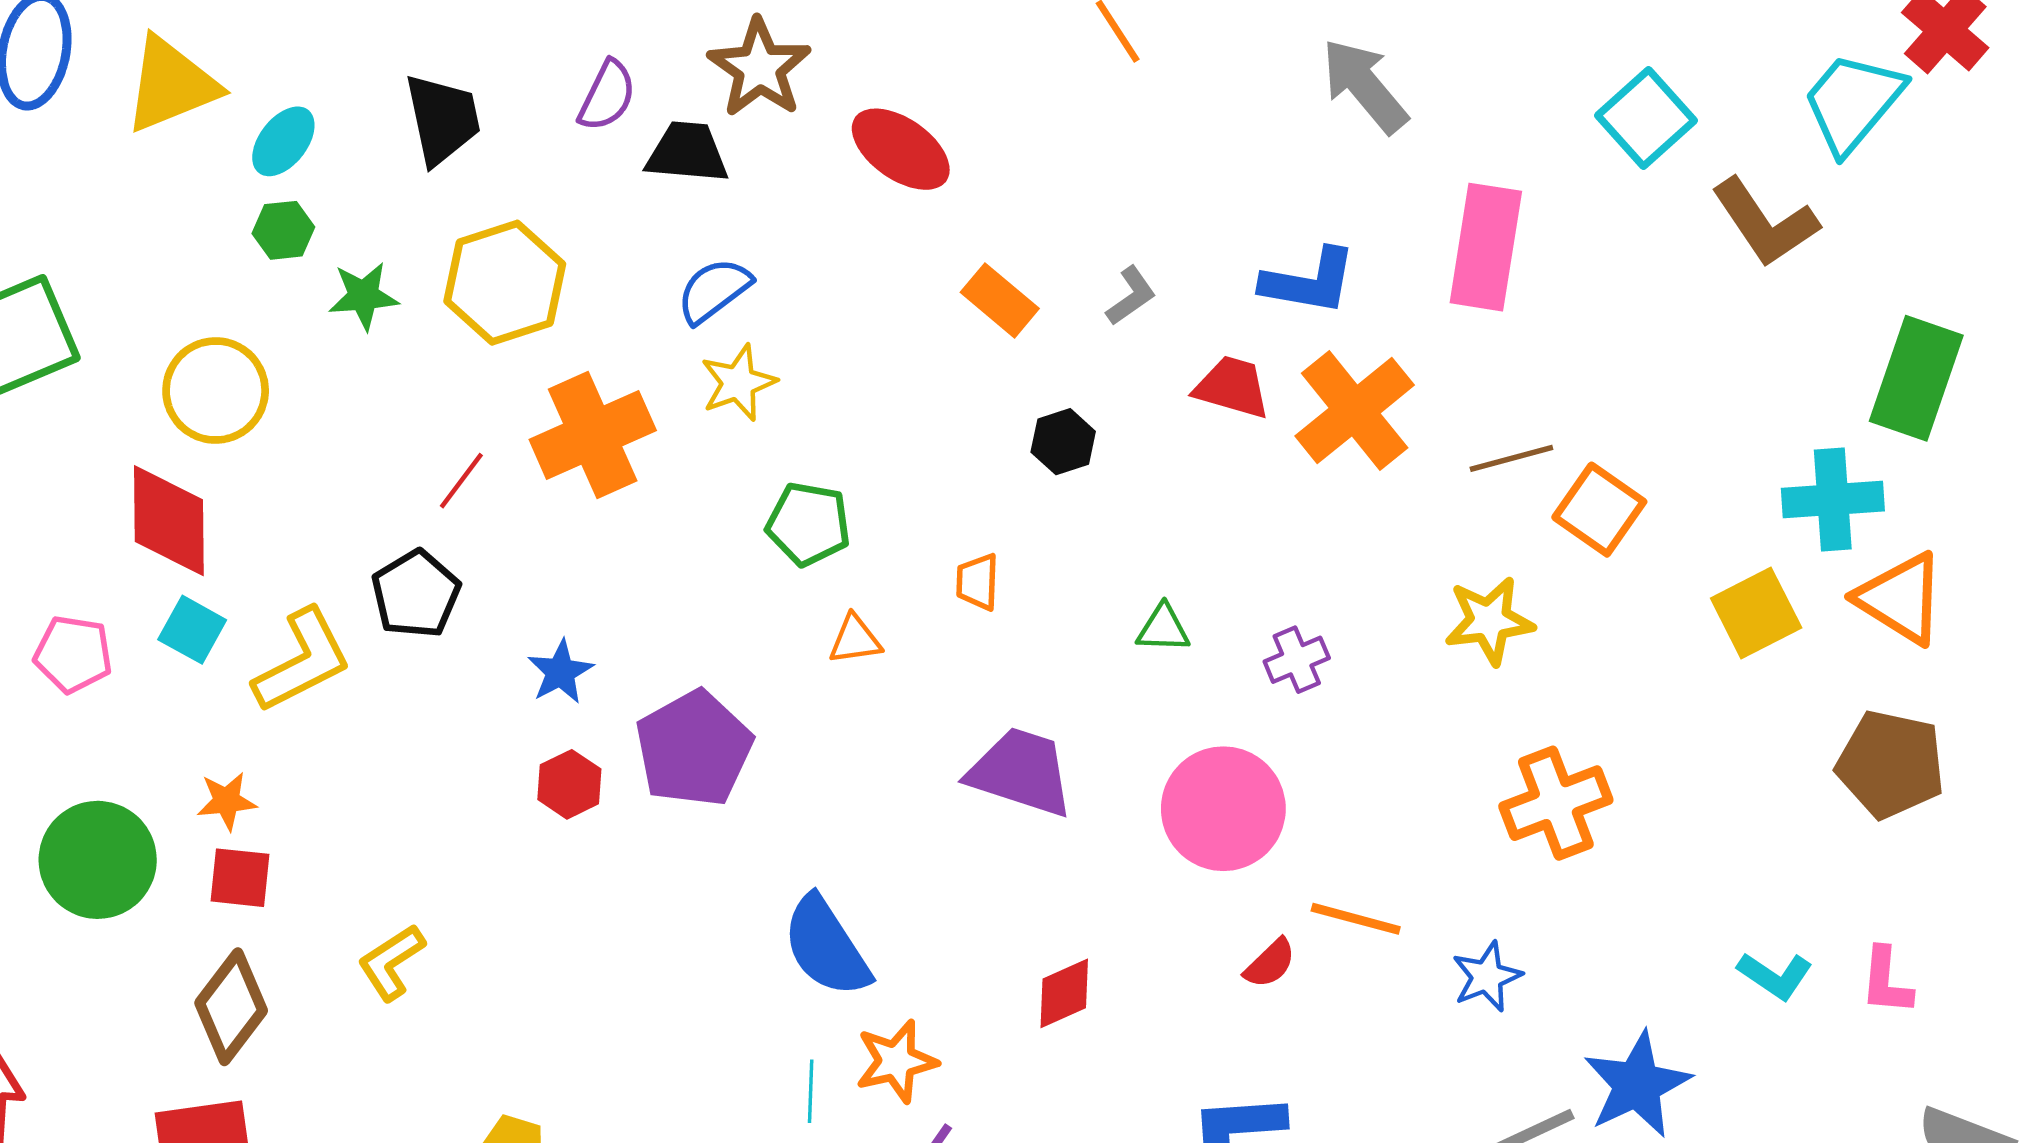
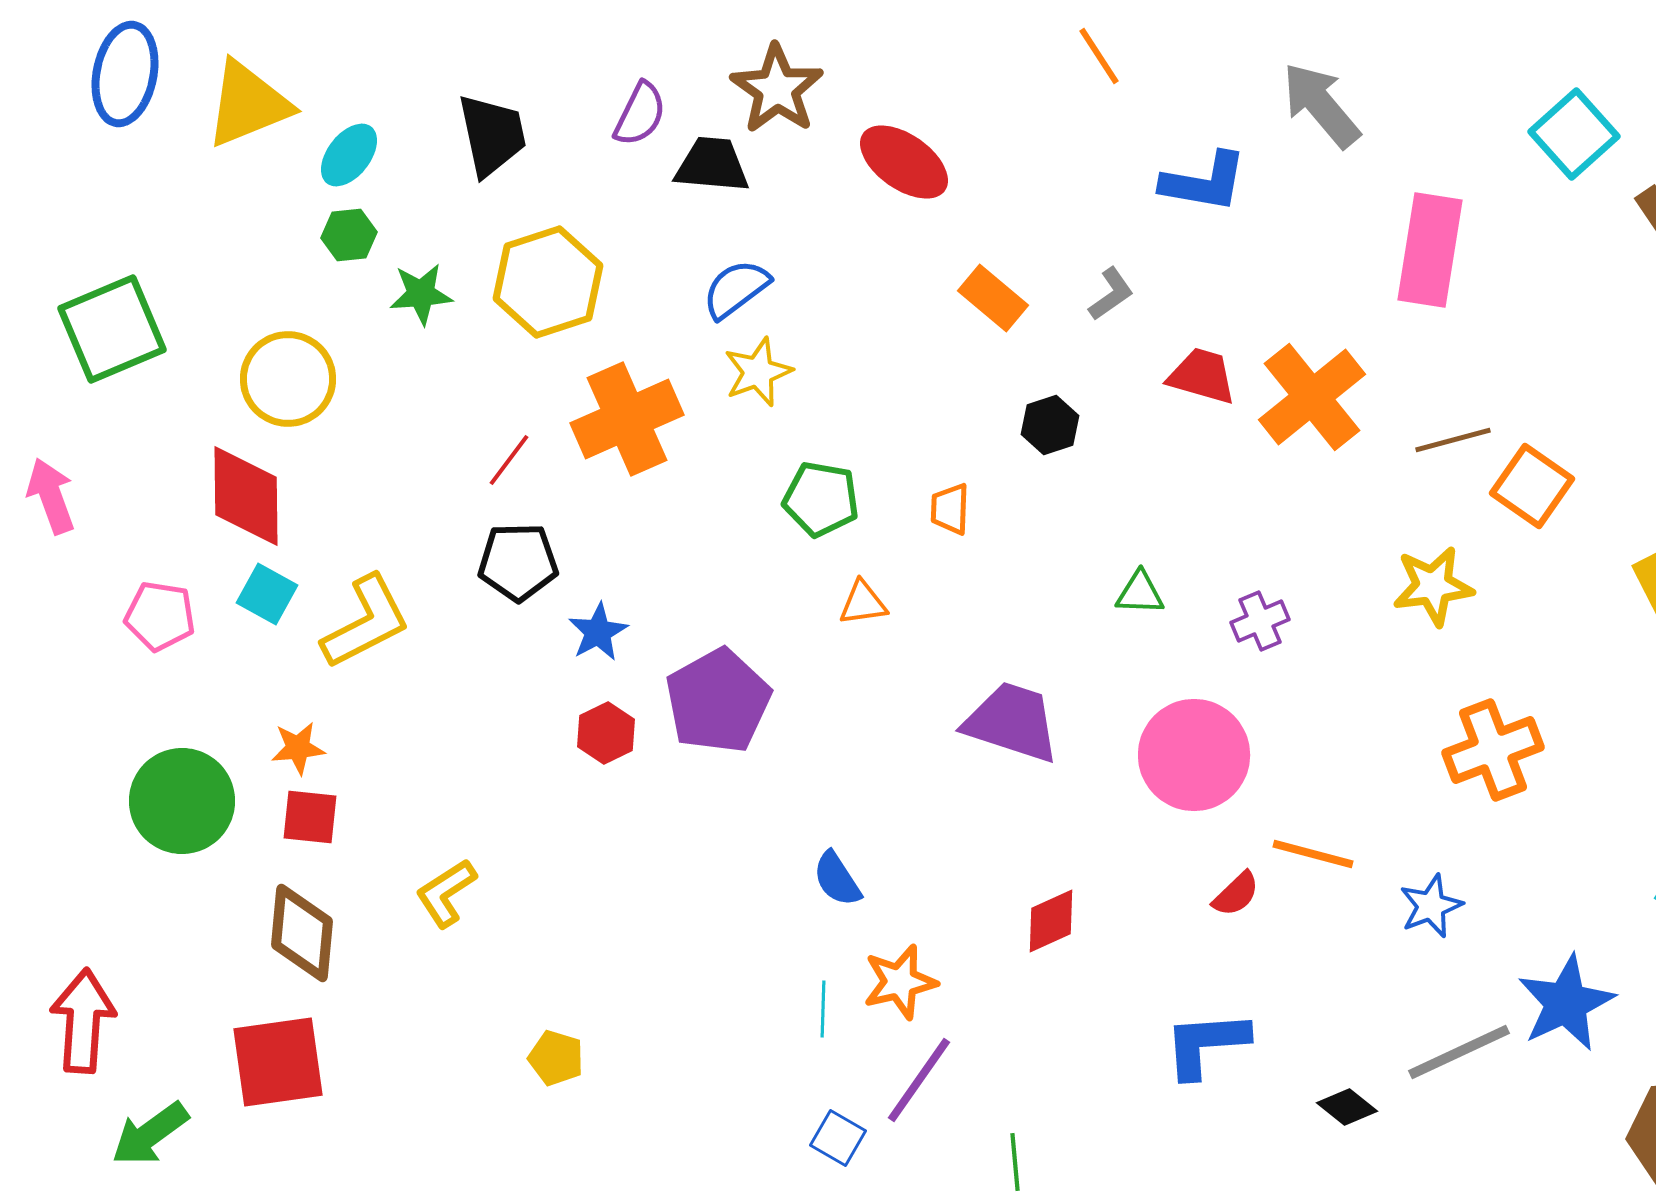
blue L-shape: (1309, 282) -> (1204, 182), moved
orange trapezoid: (977, 582) -> (950, 509), moved
black pentagon: (416, 594) -> (518, 562), moved, turned 30
blue semicircle: (826, 947) -> (837, 879), size x0.6
brown diamond: (231, 1007) -> (302, 933), turned -32

